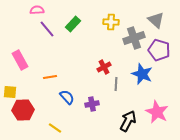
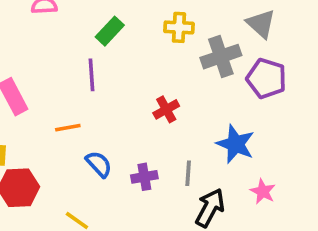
purple line: (47, 29) -> (92, 75), moved, turned 36
blue star: (142, 74) -> (235, 144), moved
gray line: (116, 84) -> (188, 173), moved
pink star: (157, 112) -> (263, 191), size x0.6

